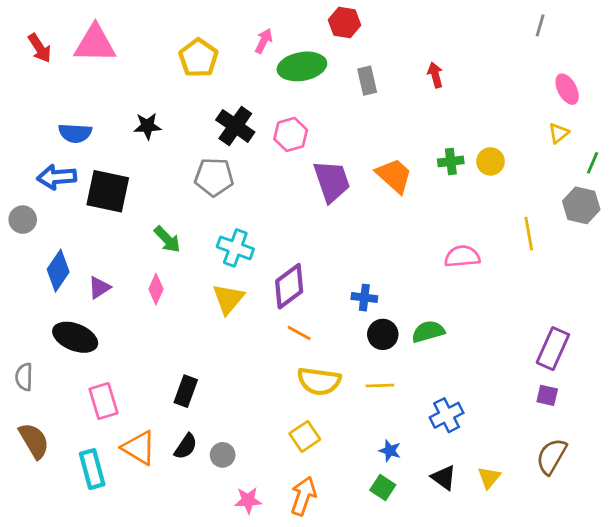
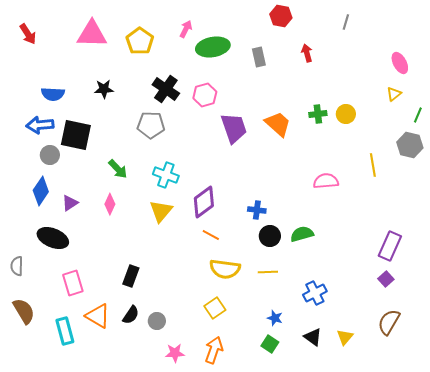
red hexagon: (344, 22) -> (281, 16), moved
gray line: (540, 25) -> (346, 22), moved
pink triangle: (95, 44) -> (92, 34), moved
gray circle: (23, 220) -> (50, 155), moved
purple square: (547, 395) -> (386, 279), turned 35

